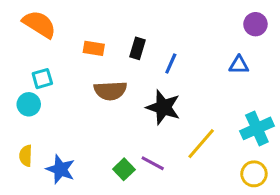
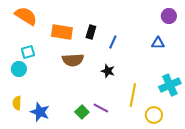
orange rectangle: (94, 48) -> (62, 32), size x1.5
black star: (163, 107) -> (108, 71), size x0.6
yellow line: (201, 144) -> (133, 95), turned -30
yellow circle: (254, 174) -> (154, 115), moved

